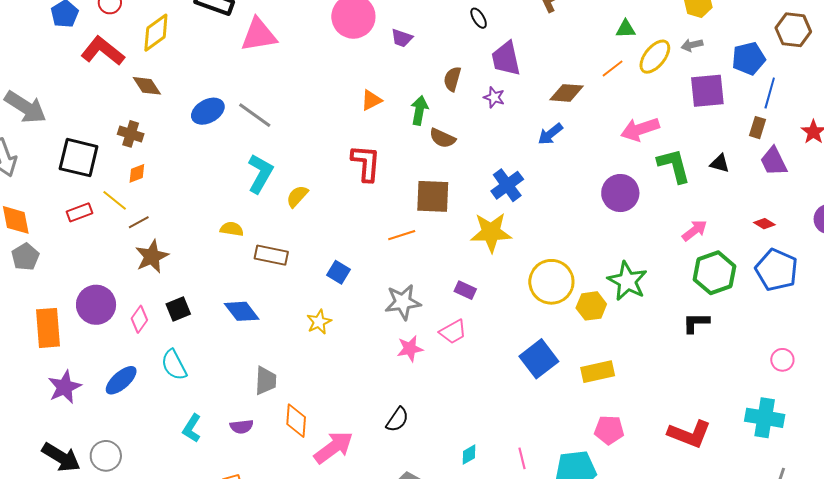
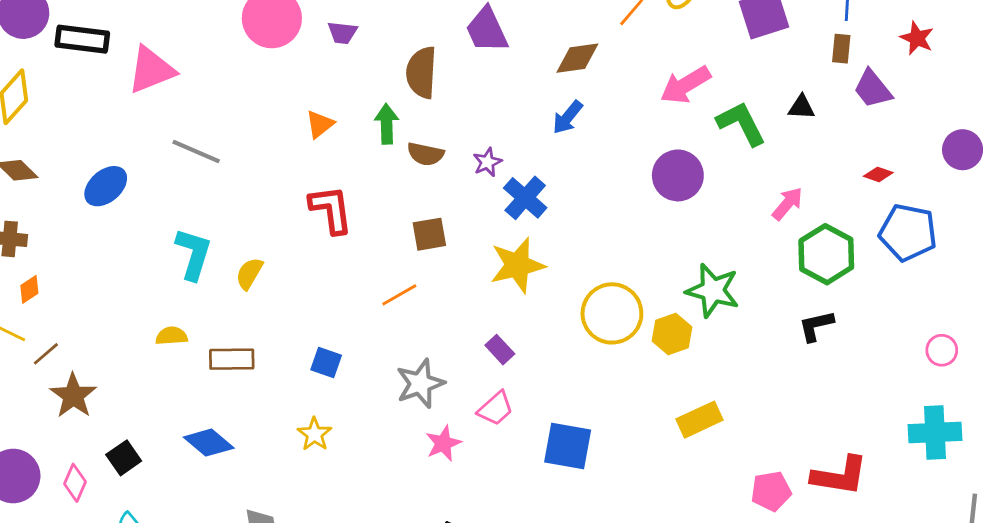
brown semicircle: (452, 79) -> (421, 72), size x1.5
purple star: (494, 97) -> (487, 162), moved, turned -30
gray line: (255, 115) -> (196, 152), moved
brown square: (433, 196) -> (429, 234), size x0.7
purple rectangle: (465, 290) -> (500, 350), turned 35
blue square: (539, 359) -> (568, 446), moved, turned -30
pink pentagon: (609, 430) -> (771, 491), moved

